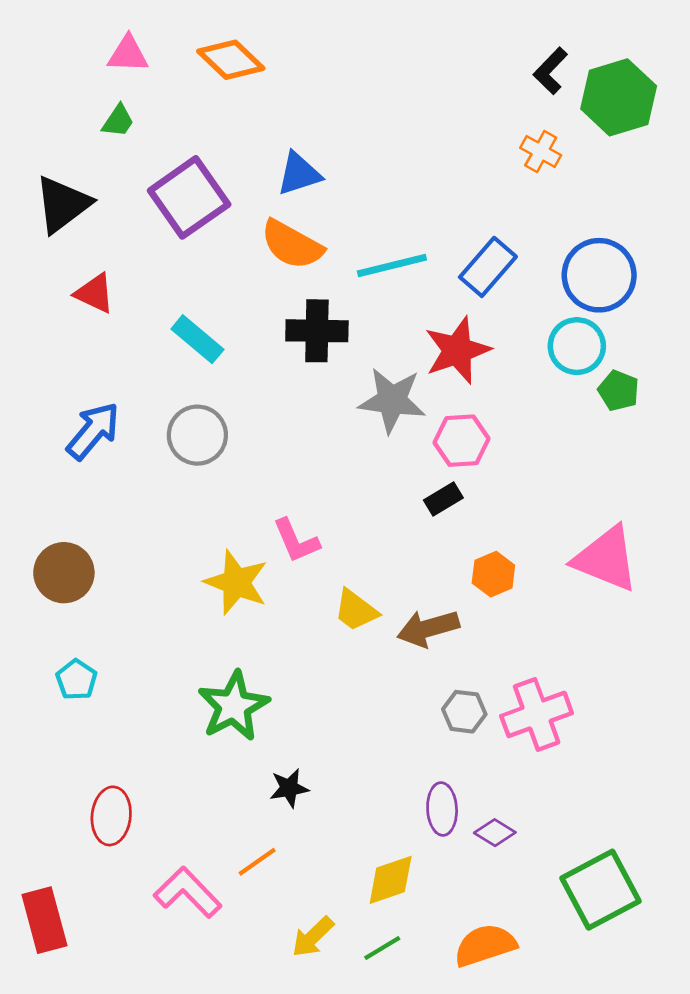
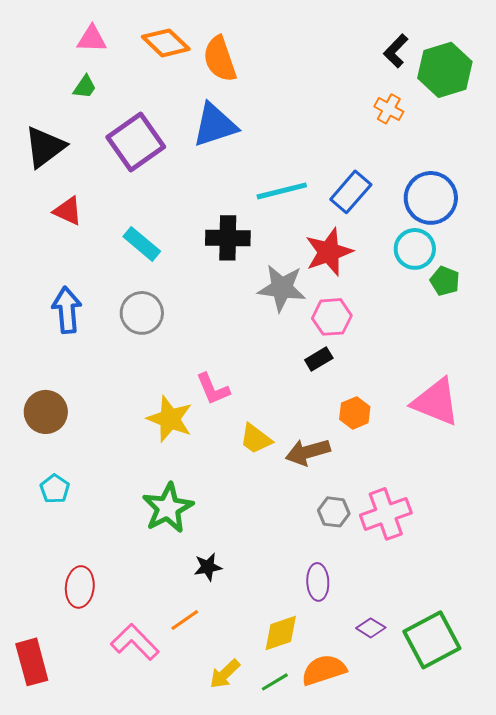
blue triangle: (299, 174) -> (215, 125), size x1.4
orange semicircle: (292, 245) -> (220, 59), moved, turned 42
blue arrow: (93, 431) -> (67, 310), turned -45
purple diamond: (495, 833) -> (371, 628), moved
orange semicircle: (485, 945) -> (324, 670), moved

